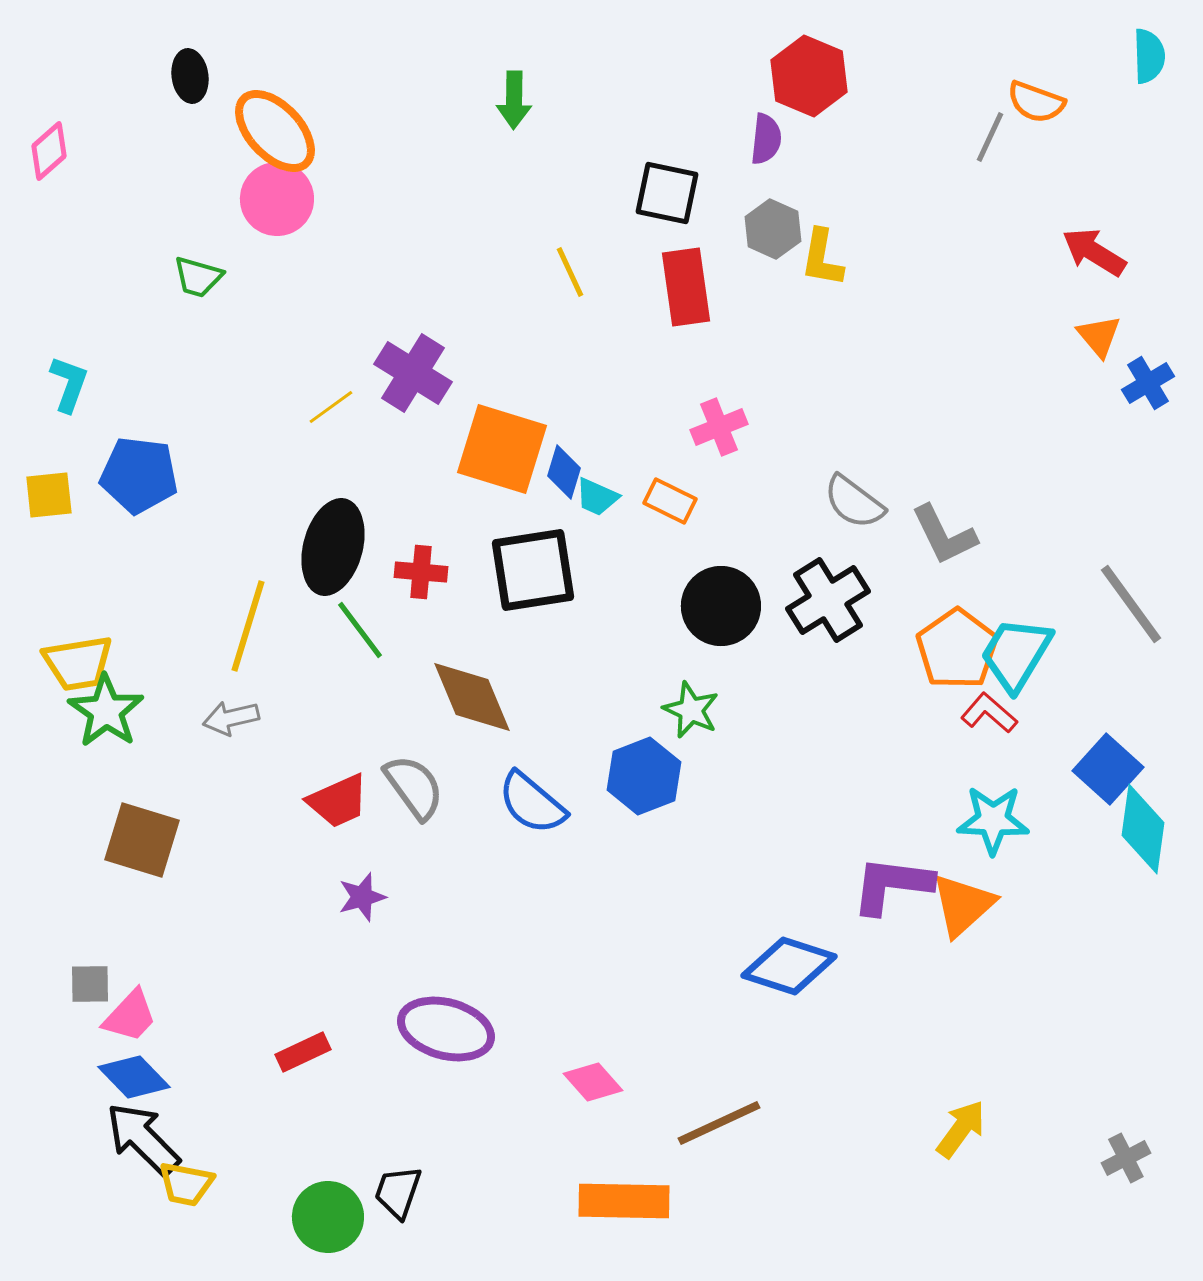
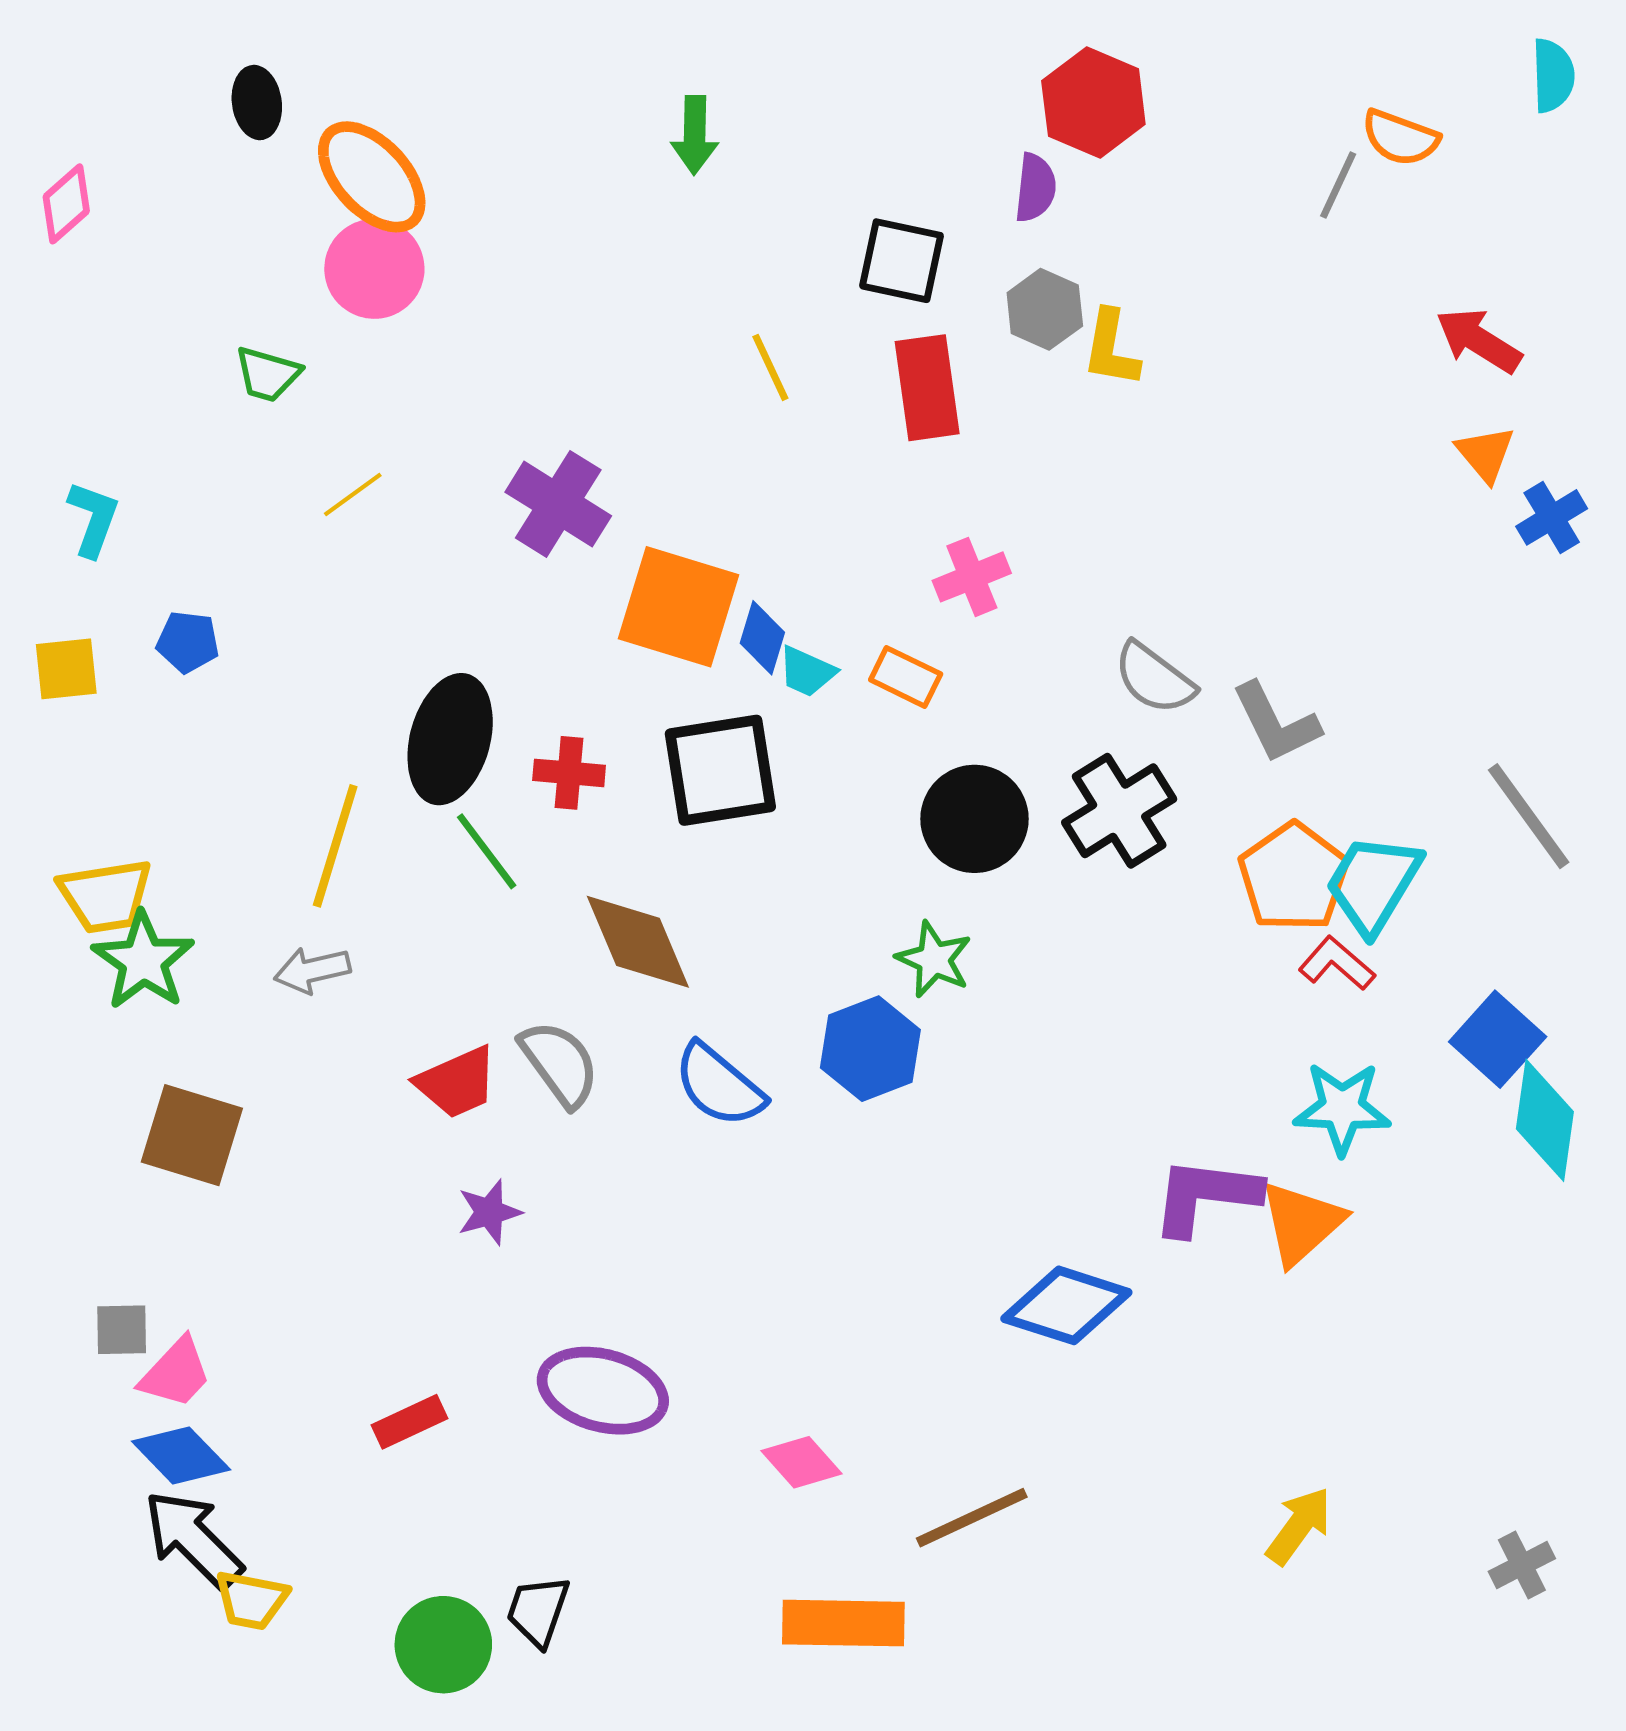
yellow line: (331, 407) -> (353, 494), moved
blue pentagon: (139, 475) -> (188, 642), size x0.6

